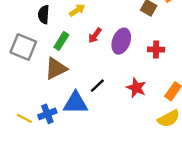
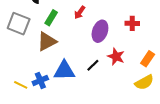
purple ellipse: (121, 41) -> (100, 31), moved
black line: (97, 86) -> (93, 65), moved

